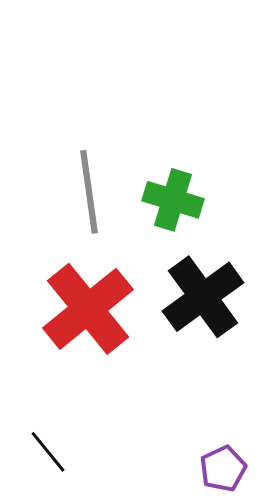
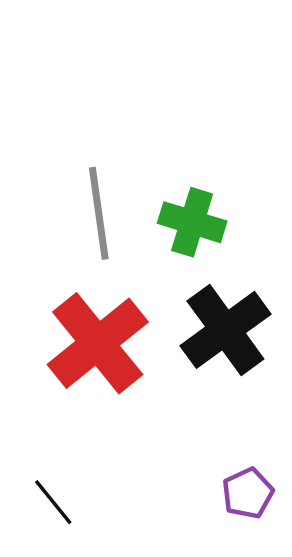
purple pentagon: (223, 469) -> (248, 493), moved

